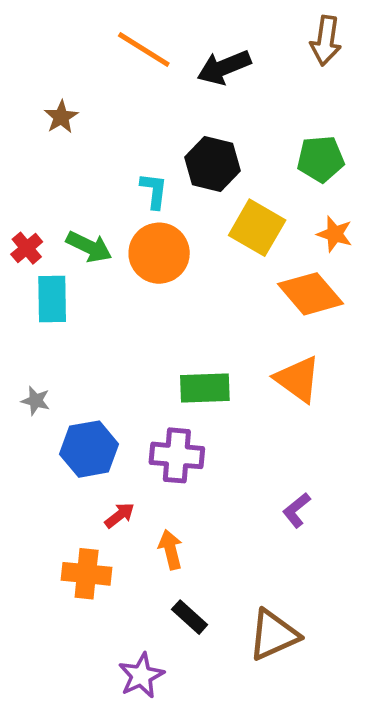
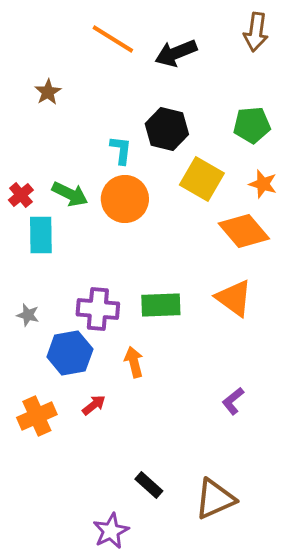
purple cross: (177, 455) -> (98, 309), moved
orange arrow: (171, 550) -> (134, 362), moved
orange cross: (87, 574) -> (37, 416), moved, turned -30

